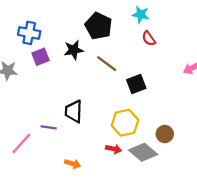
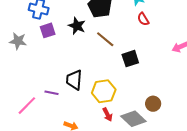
black star: (74, 50) -> (77, 26), turned 30
yellow hexagon: (125, 123) -> (104, 91), moved
red arrow: (114, 149) -> (108, 114), turned 48

